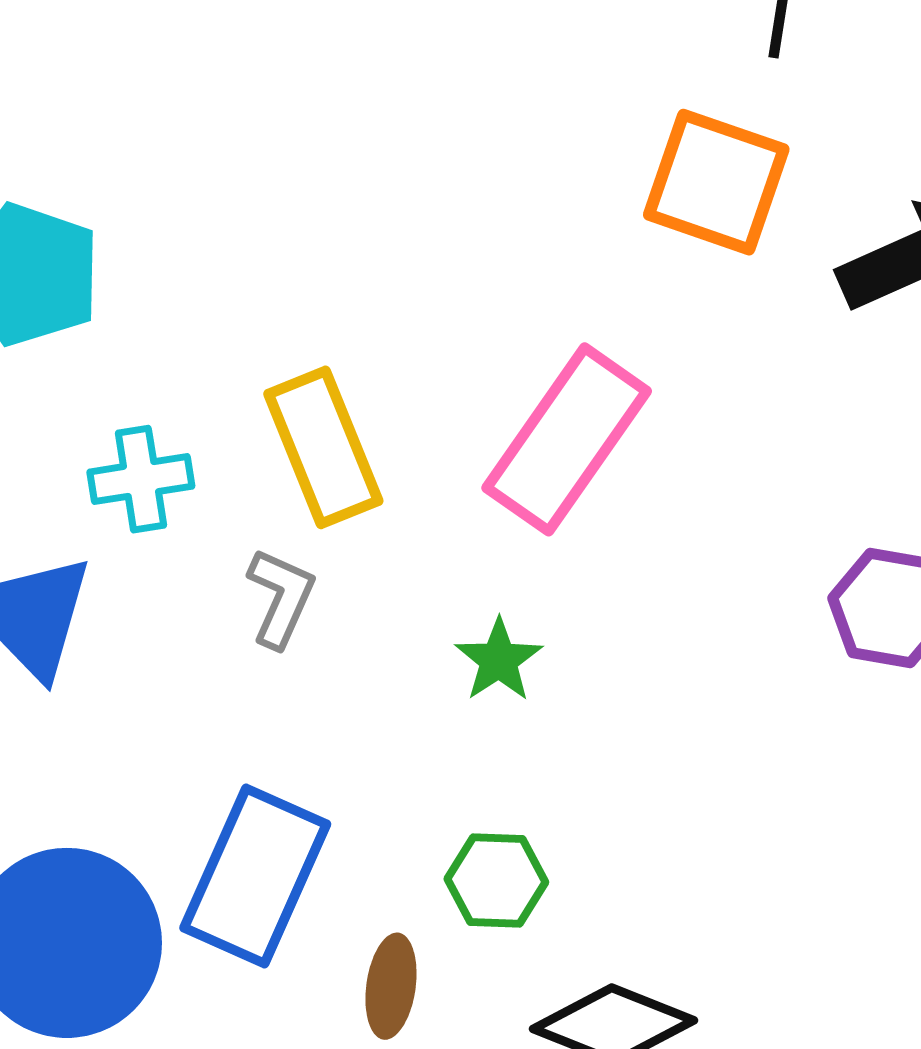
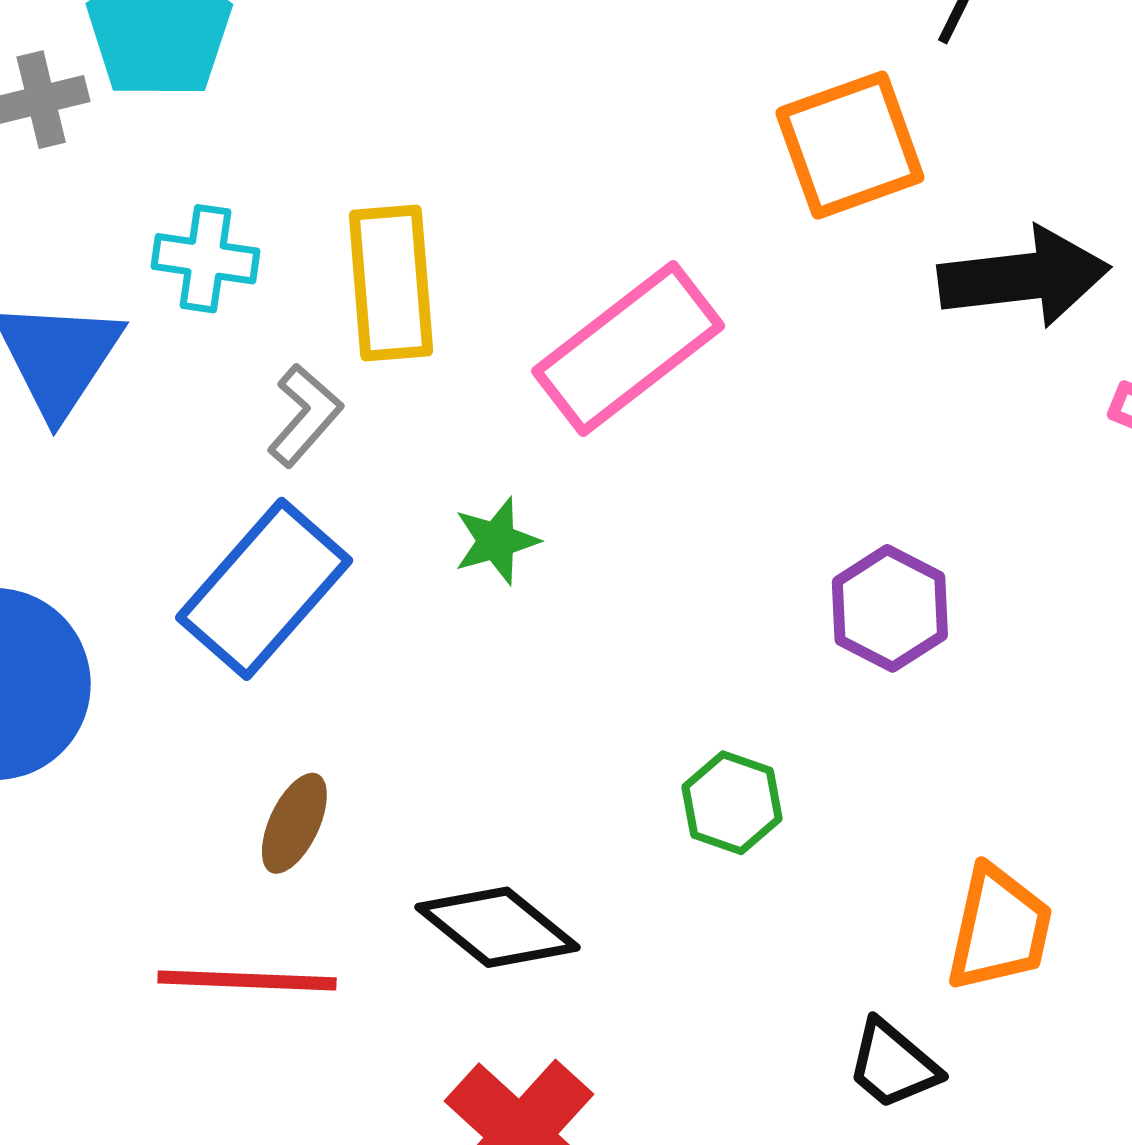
orange square: (716, 182) -> (850, 145), turned 34
blue rectangle: (255, 876) -> (264, 589), moved
green hexagon: (496, 881) -> (732, 803), moved

